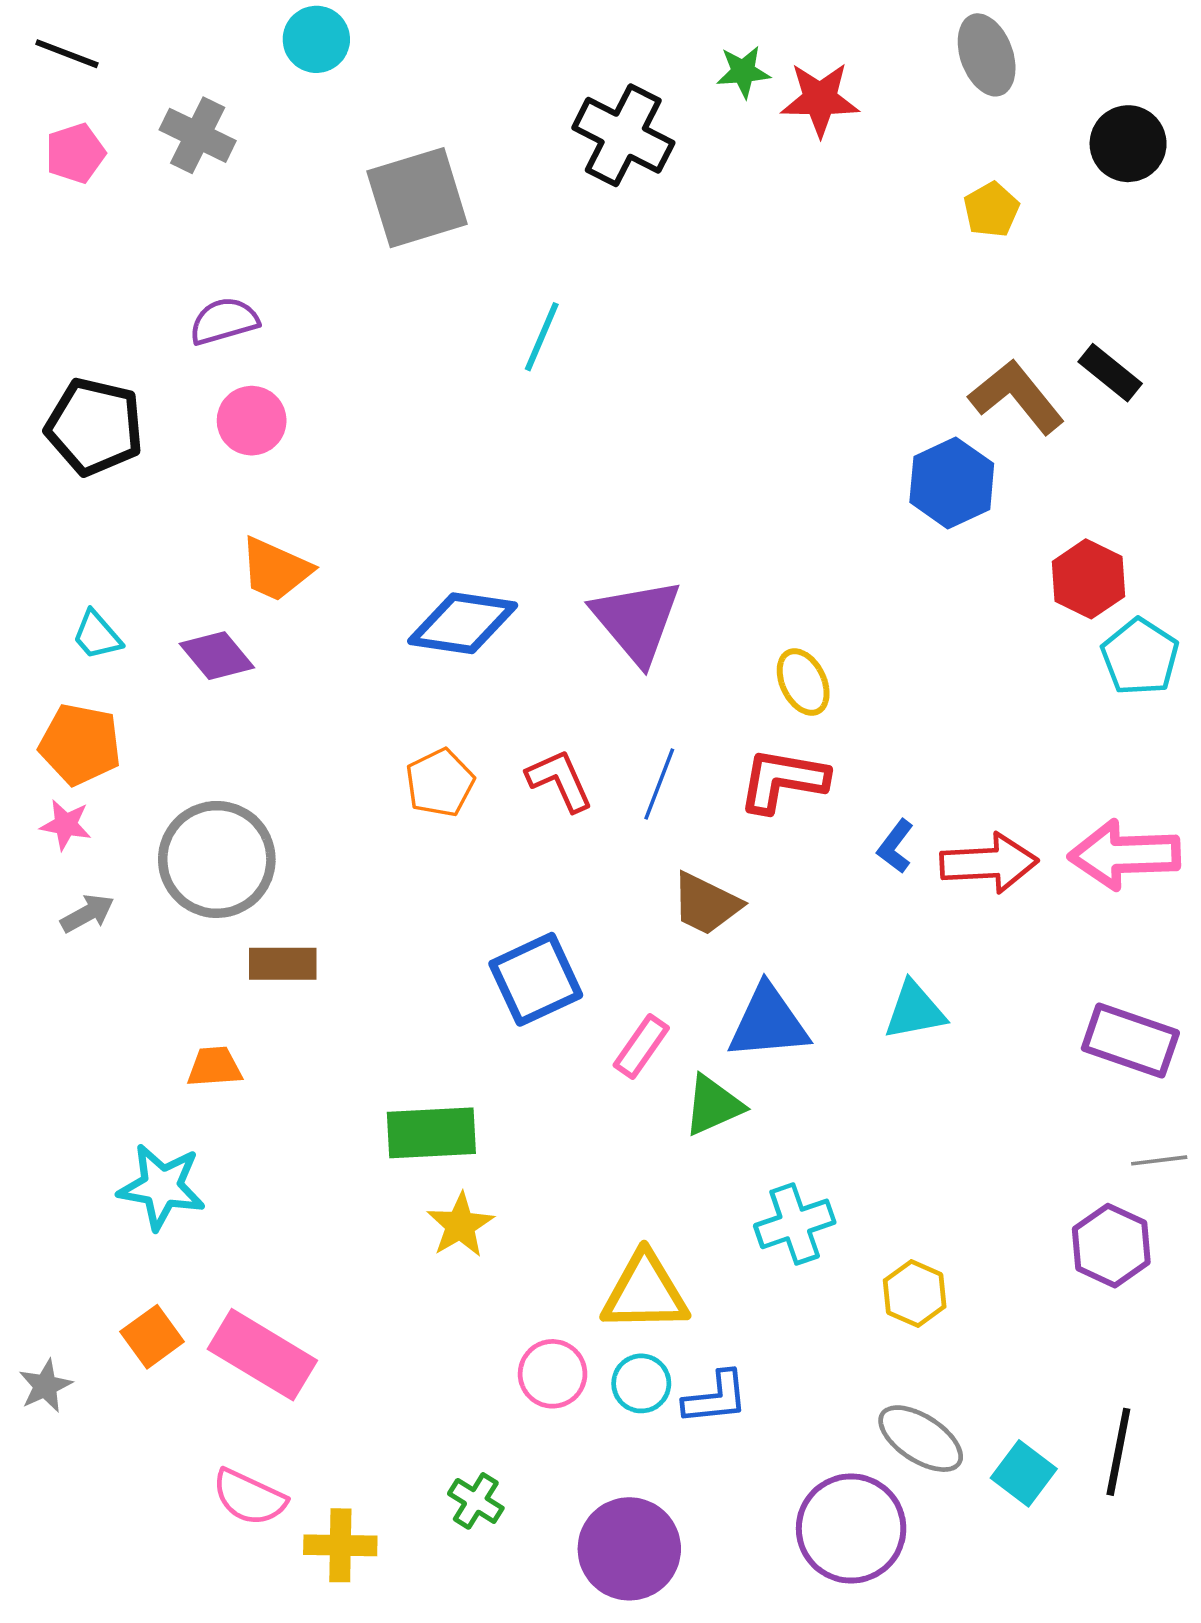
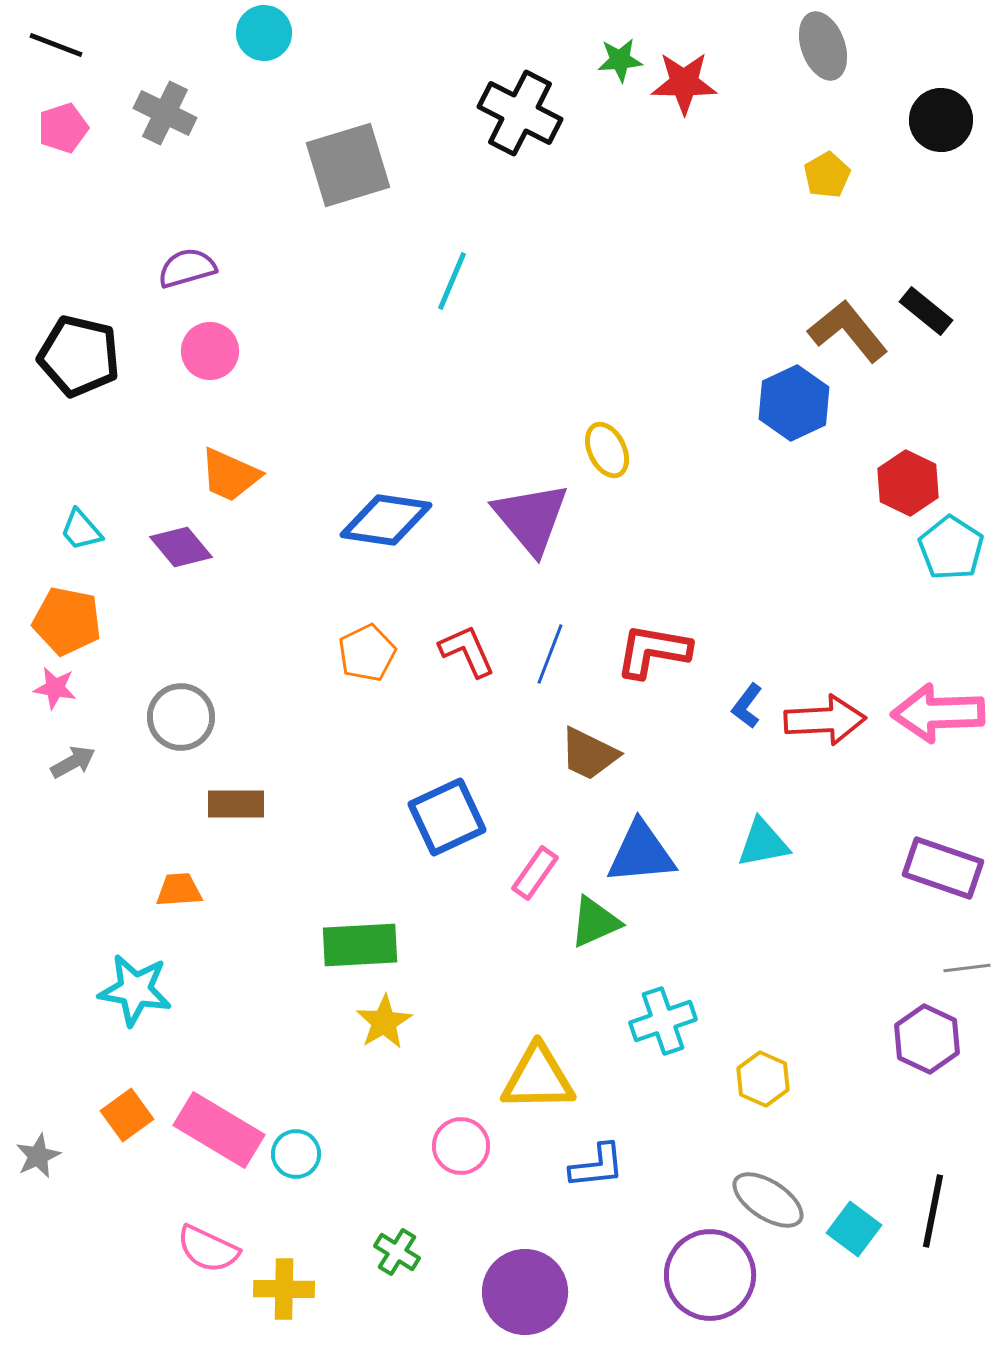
yellow ellipse: (803, 682) -> (607, 450), moved
gray circle: (217, 859) -> (181, 717), size x0.7
cyan circle: (641, 1383) -> (296, 1154), moved

